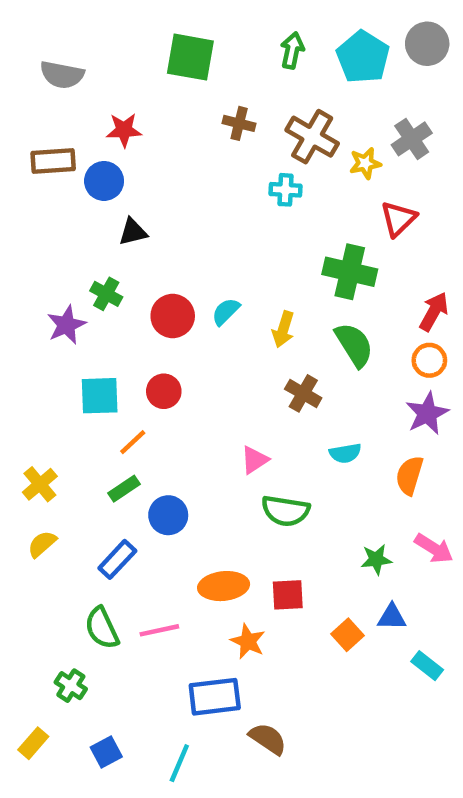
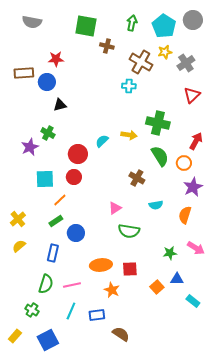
gray semicircle: (62, 75) -> (32, 22), moved
brown cross: (239, 123) -> (107, 46), moved
yellow star: (365, 163) -> (165, 52), moved
red triangle: (398, 219) -> (192, 95), moved
red circle: (173, 316) -> (78, 154), moved
yellow arrow: (283, 329) -> (129, 135), moved, turned -98
orange circle: (429, 360) -> (184, 163), moved
blue rectangle: (117, 559) -> (53, 253), turned -30
green semicircle: (102, 628) -> (46, 284), turned -138
blue rectangle: (215, 697) -> (97, 315), size x0.7
blue square: (106, 752) -> (48, 340), size x1.5
cyan line: (179, 763) -> (71, 311), moved

